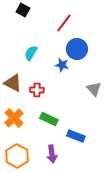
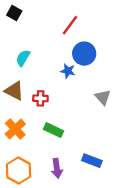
black square: (23, 10) -> (14, 13), moved
cyan semicircle: (31, 53) -> (23, 58), moved
blue rectangle: (76, 136) -> (92, 161), moved

